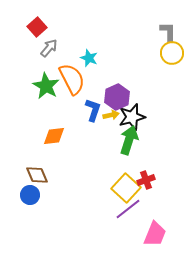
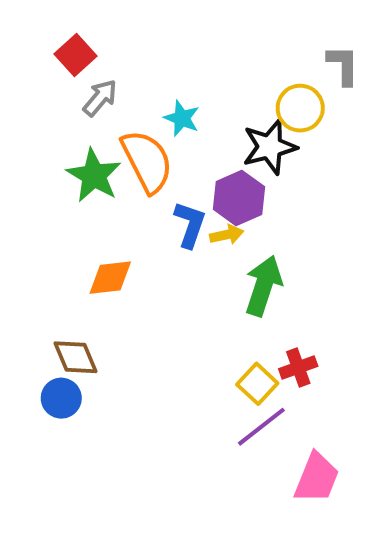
yellow circle: (172, 53) -> (300, 108), moved
black star: (132, 117) -> (270, 147), moved
yellow square: (126, 188) -> (257, 384), size x0.7

